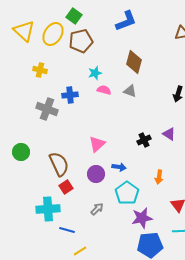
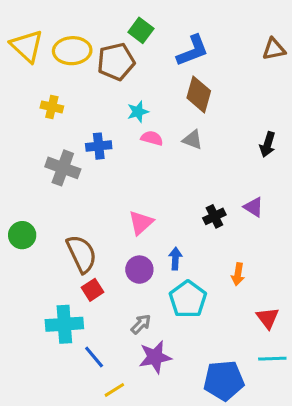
green square: (74, 16) -> (141, 30), moved
blue L-shape: (126, 21) -> (193, 51), moved
yellow ellipse: (53, 34) -> (72, 51), turned 55
blue arrow: (119, 167) -> (175, 259), turned -96
purple star: (142, 218) -> (155, 357), moved
blue line: (67, 230) -> (94, 357), turned 35

